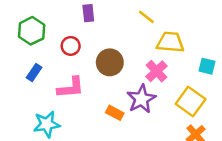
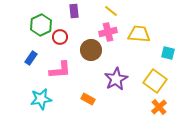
yellow line: (146, 17) -> (111, 11), moved
green hexagon: (32, 31) -> (41, 25), moved
pink cross: (156, 71) -> (108, 32), moved, turned 30
orange rectangle: (115, 113) -> (88, 99), moved

